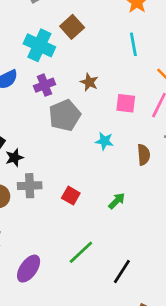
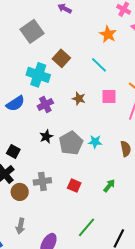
cyan line: (133, 44) -> (99, 65), moved, turned -30
pink square: (126, 103) -> (109, 97), moved
gray pentagon: (65, 115) -> (71, 143), moved
black star: (14, 158) -> (46, 137), moved

